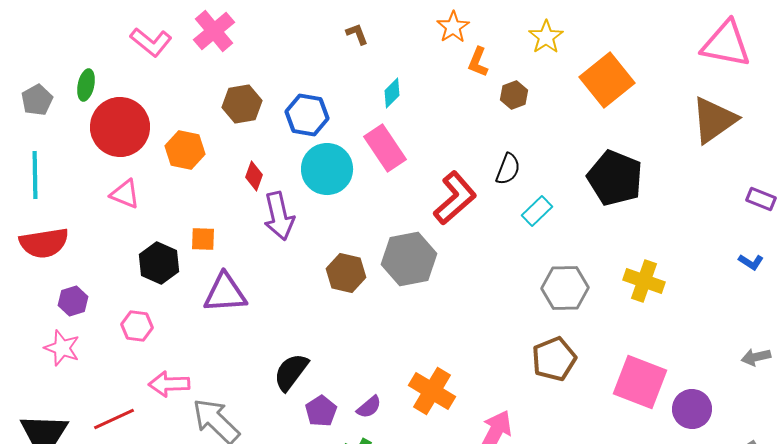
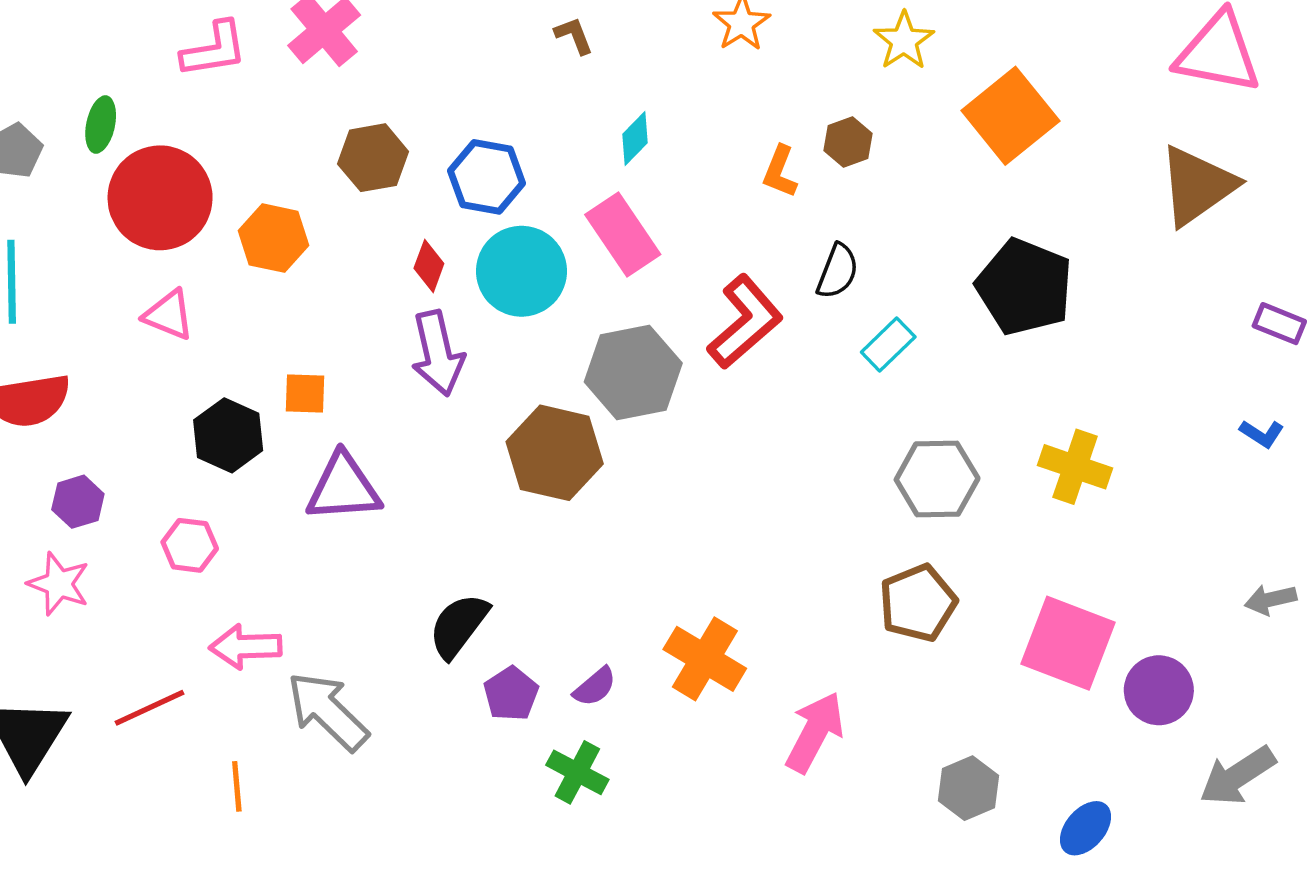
pink L-shape: (151, 42) -> (214, 49), turned -48
orange L-shape: (478, 62) -> (780, 172), moved
red diamond: (254, 176) -> (429, 266), moved
gray hexagon: (409, 259) -> (633, 372), moved
brown hexagon: (346, 273) -> (555, 453), size x1.4

